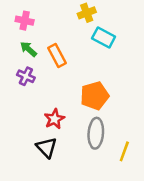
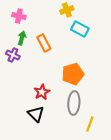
green arrow: (28, 49) -> (22, 38), turned 64
purple cross: (26, 76) -> (13, 55), moved
yellow line: (124, 151) -> (90, 124), moved

